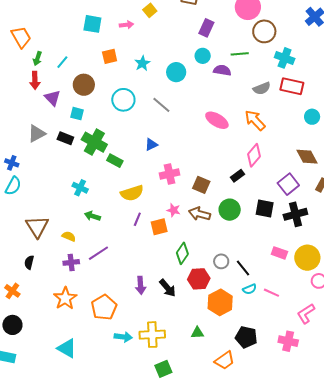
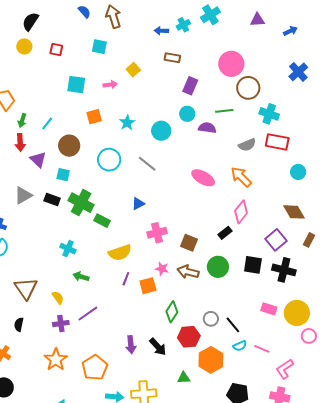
black cross: (295, 214) -> (284, 270), turned 30
yellow semicircle: (69, 236) -> (58, 298), turned 32
pink L-shape: (306, 314) -> (285, 369), moved
green triangle: (197, 333) -> (184, 378), moved

